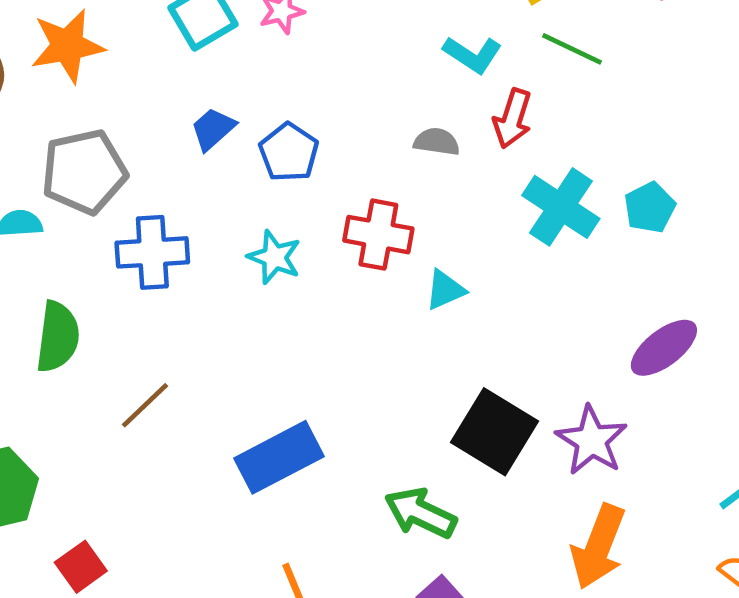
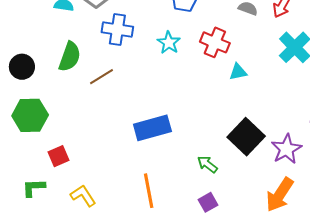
brown line: (145, 405) -> (102, 77), moved
green arrow: (420, 513) -> (207, 164), size x0.7

